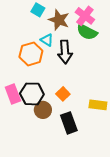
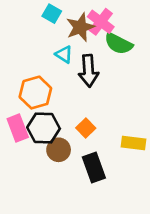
pink cross: (85, 16) -> (101, 22), moved
brown star: (59, 20) -> (80, 27), turned 30
orange hexagon: (31, 54) -> (35, 93), moved

